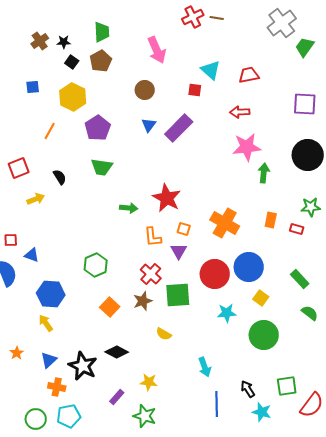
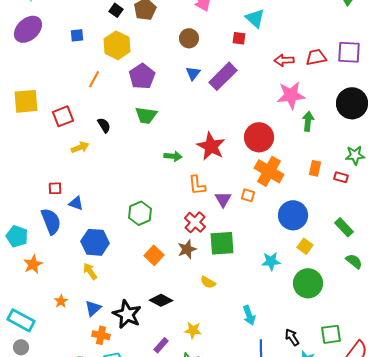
red trapezoid: (249, 75) -> (316, 57), moved
orange square: (184, 229) -> (248, 195), moved
red circle: (215, 274) -> (259, 137), moved

